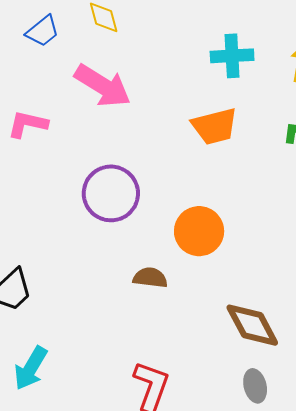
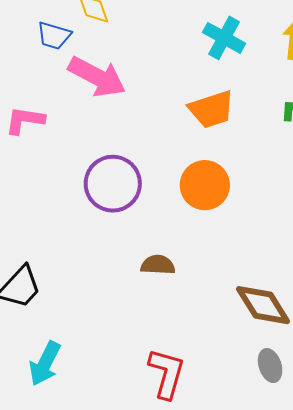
blue trapezoid: (43, 31) -> (54, 36), moved, turned 60
cyan cross: (232, 56) -> (224, 38), turned 36
orange circle: (199, 231) -> (205, 185), moved

